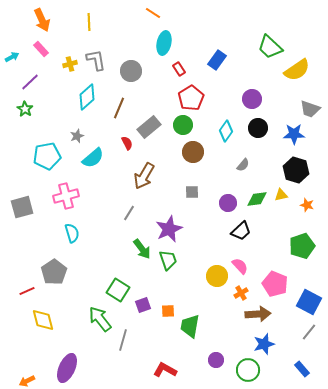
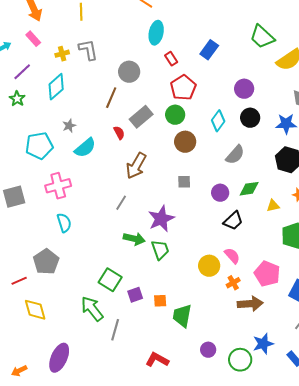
gray circle: (131, 71) -> (129, 72), moved
cyan diamond: (87, 97) -> (56, 87), moved
gray semicircle: (243, 165) -> (235, 155), size x1.5
yellow triangle: (281, 195) -> (273, 206), moved
green arrow: (142, 249) -> (134, 239), turned -40
blue star: (264, 344) -> (263, 344), moved

